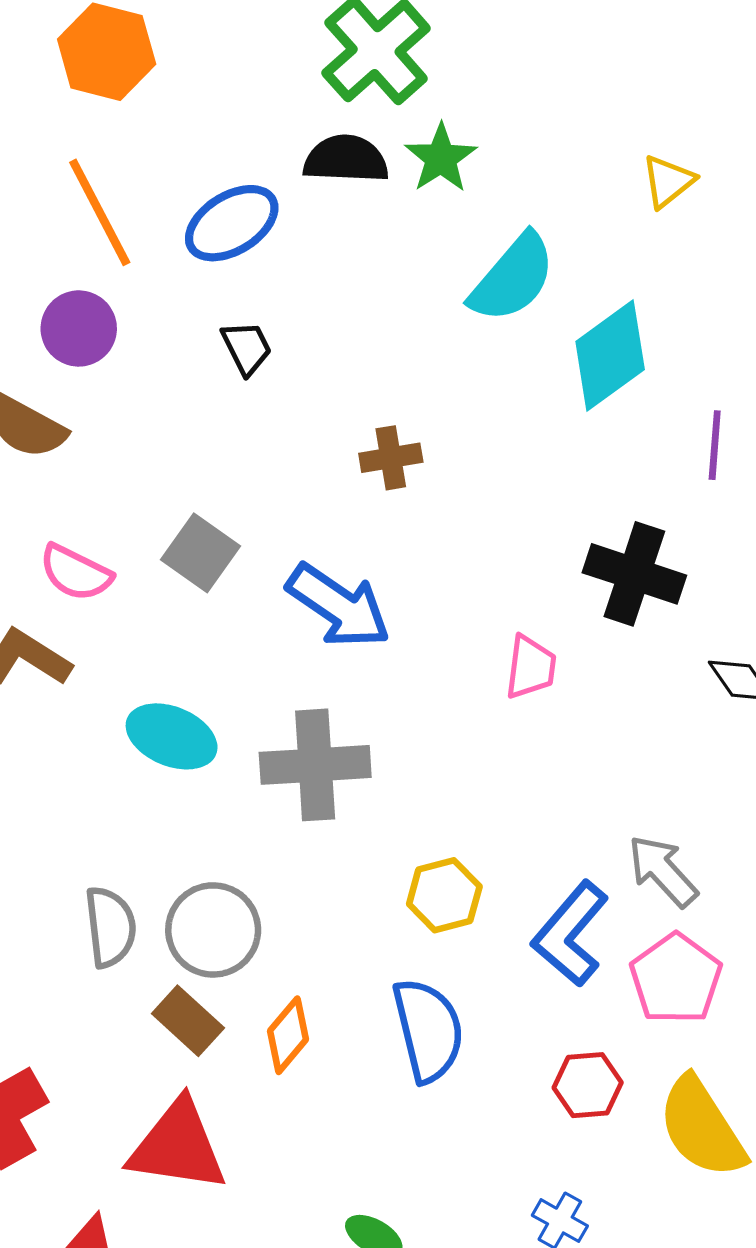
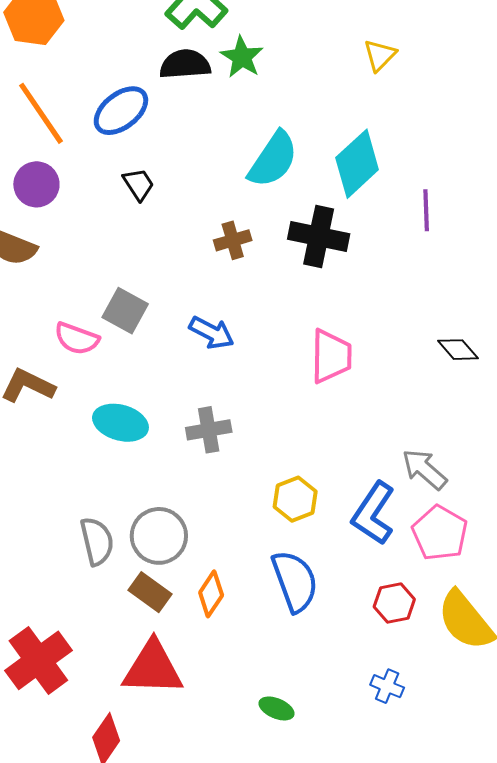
cyan semicircle: (513, 278) -> (273, 159), moved
pink semicircle: (76, 573) -> (77, 339), moved
black cross: (634, 574) -> (319, 236), moved
blue arrow: (339, 606) -> (212, 333), size x0.7
pink trapezoid: (531, 667) -> (331, 356), size x1.4
gray cross: (315, 765) -> (209, 430), size x0.7

